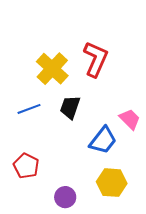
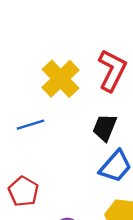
black trapezoid: (70, 107) -> (105, 128), moved

